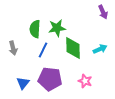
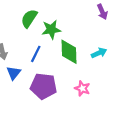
green semicircle: (35, 29) -> (29, 18), moved, turned 30
blue triangle: (23, 83) -> (14, 73), moved

